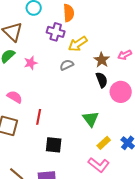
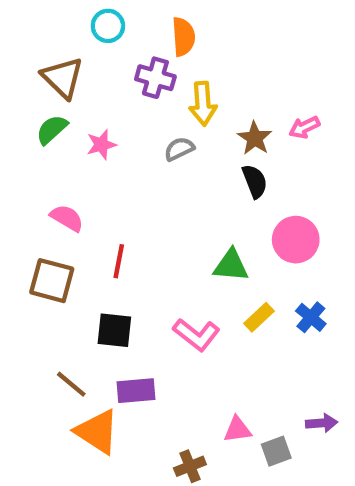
yellow arrow: (78, 44) -> (203, 104), turned -60
pink circle: (121, 92) -> (296, 240), moved
green triangle: (91, 119) -> (231, 265), turned -48
black square: (54, 145) -> (114, 330), moved
pink L-shape: (99, 165) -> (196, 335), moved

